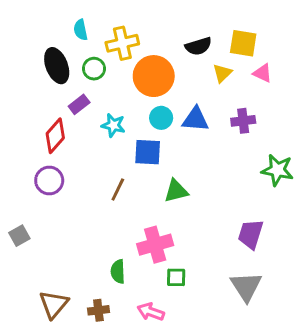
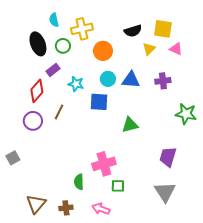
orange circle: (154, 76) -> (103, 51), size x0.7
brown line: (118, 189) -> (59, 112), moved
green triangle: (176, 191) -> (130, 125), moved

